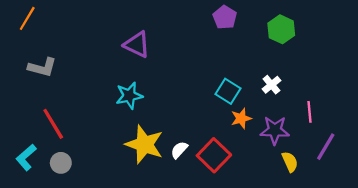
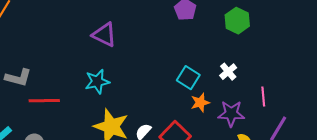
gray L-shape: (42, 67) -> (18, 78), moved
red line: (53, 124) -> (44, 101), moved, turned -60

